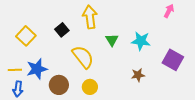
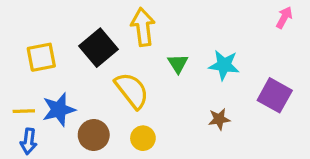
pink arrow: (169, 11) -> (284, 17), moved
black square: (62, 30) -> (98, 48), size x1.6
yellow square: (26, 36) -> (41, 57), turned 36

